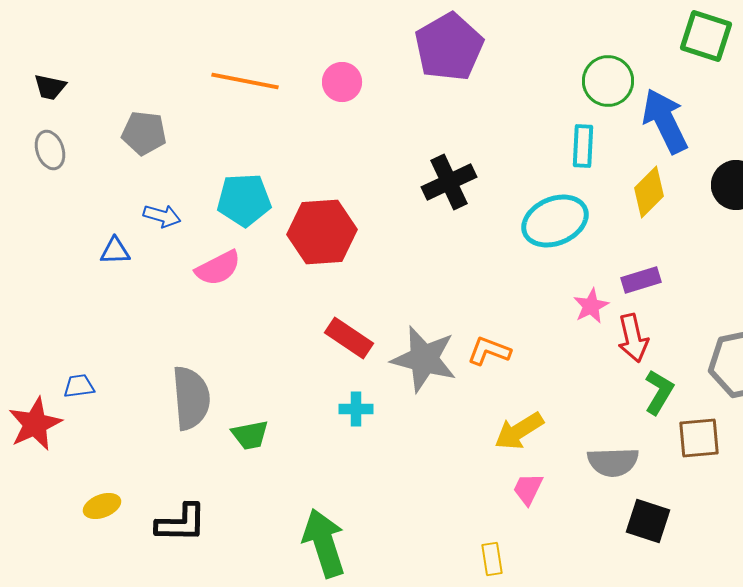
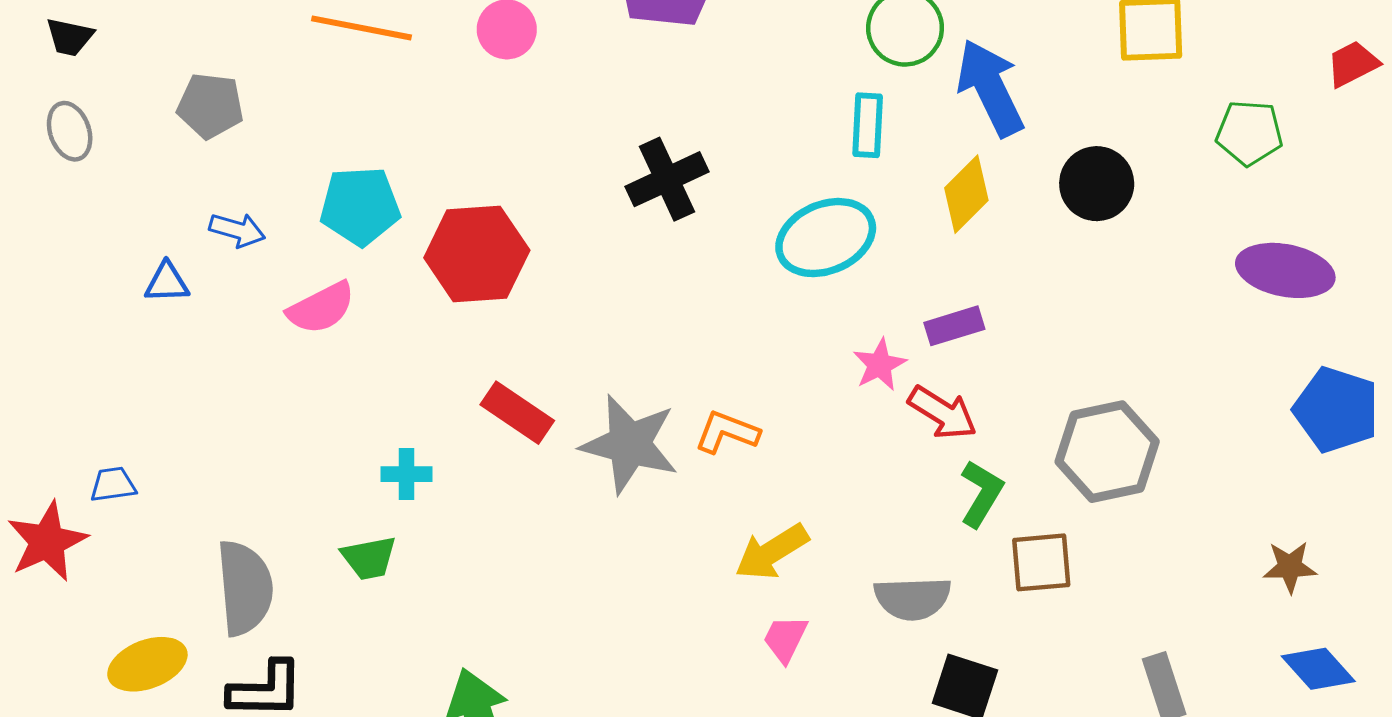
red arrow: (633, 338) -> (942, 413), turned -45
gray semicircle: (191, 398) -> (245, 588), moved
cyan cross: (356, 409) -> (406, 474), moved
yellow ellipse: (102, 506) -> (147, 664), size x1.4

